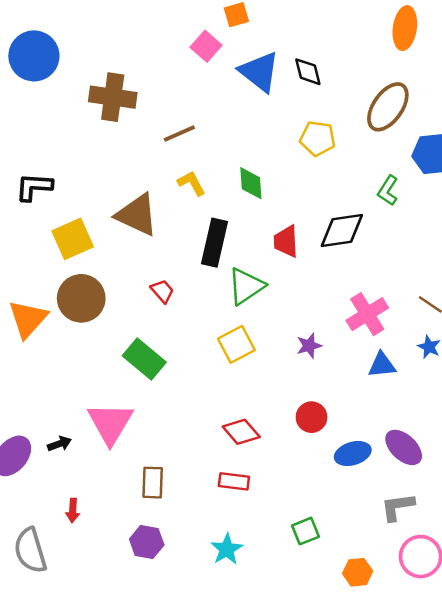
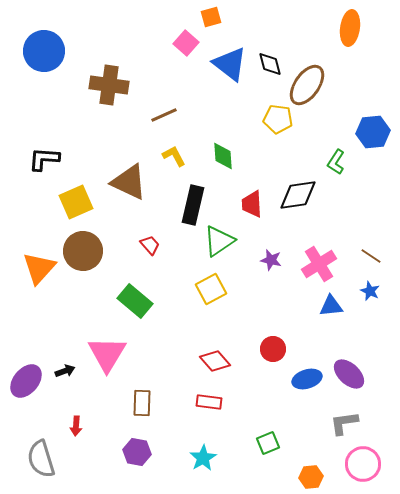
brown ellipse: (388, 107) -> (307, 85), moved
purple star: (309, 346) -> (271, 260), moved, turned 30

